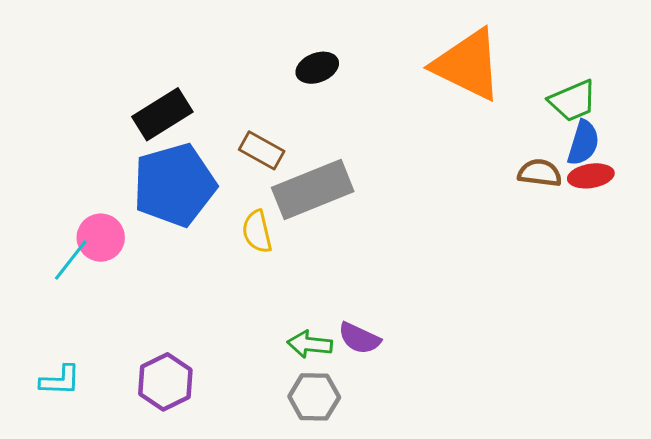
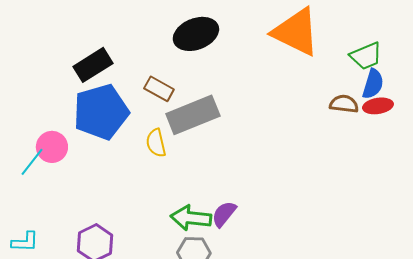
black ellipse: (317, 68) -> (196, 34), size x1.6
purple semicircle: (359, 338) -> (224, 214), turned 104
green arrow: (310, 344) -> (191, 218), size x1.4

